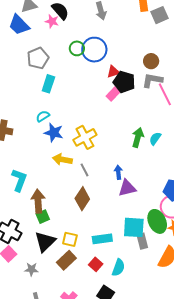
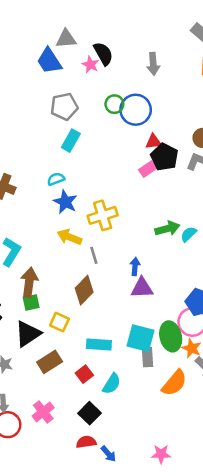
green arrow: (138, 137) -> (167, 229), turned 48
yellow square: (70, 239) -> (59, 322), moved

